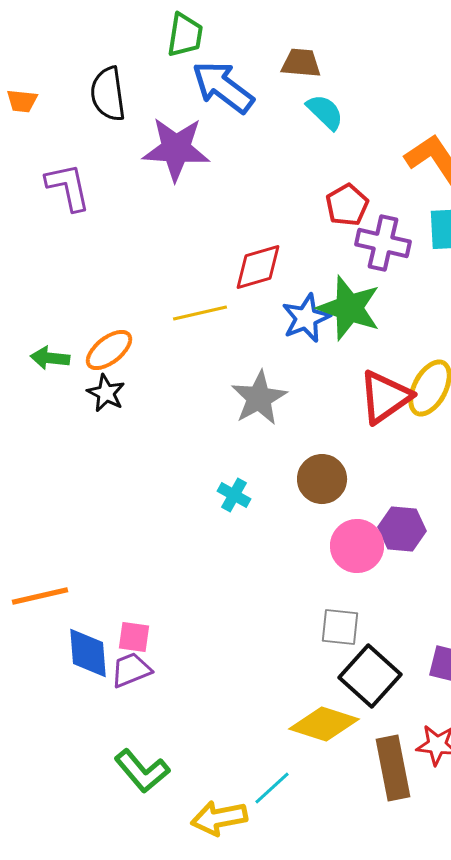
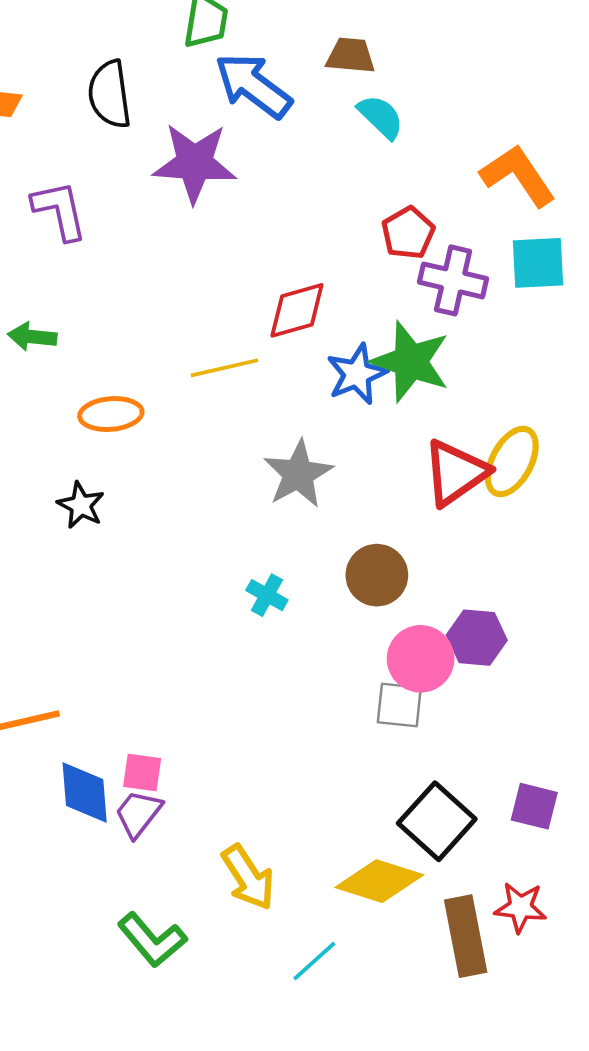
orange ellipse: (109, 350) -> (111, 414), turned 33
green arrow: (50, 358) -> (32, 337), moved
black star: (106, 393) -> (81, 505), moved
gray square: (340, 627) -> (399, 705), moved
purple trapezoid: (131, 670) -> (138, 814), turned -30
yellow arrow: (219, 818) -> (248, 877), moved, turned -112

